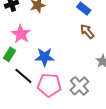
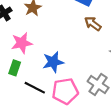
pink star: (21, 34) -> (22, 43), turned -30

